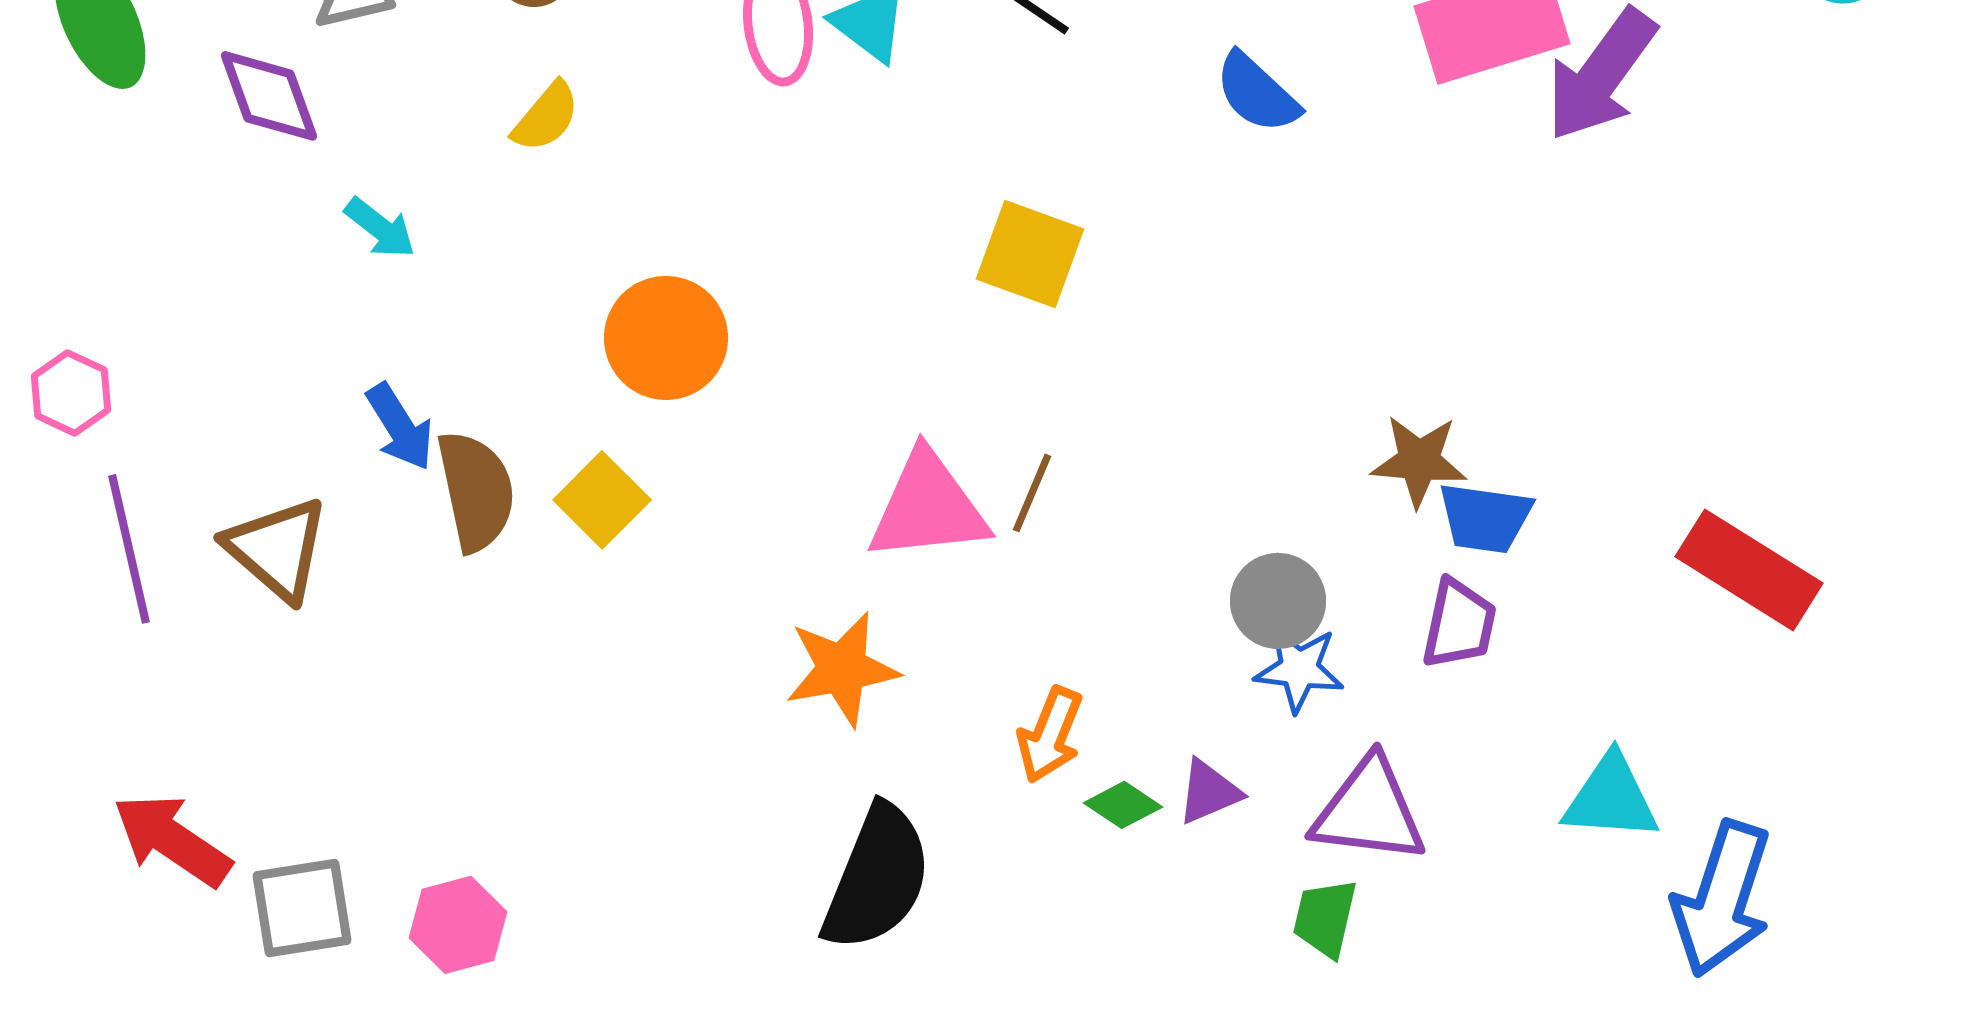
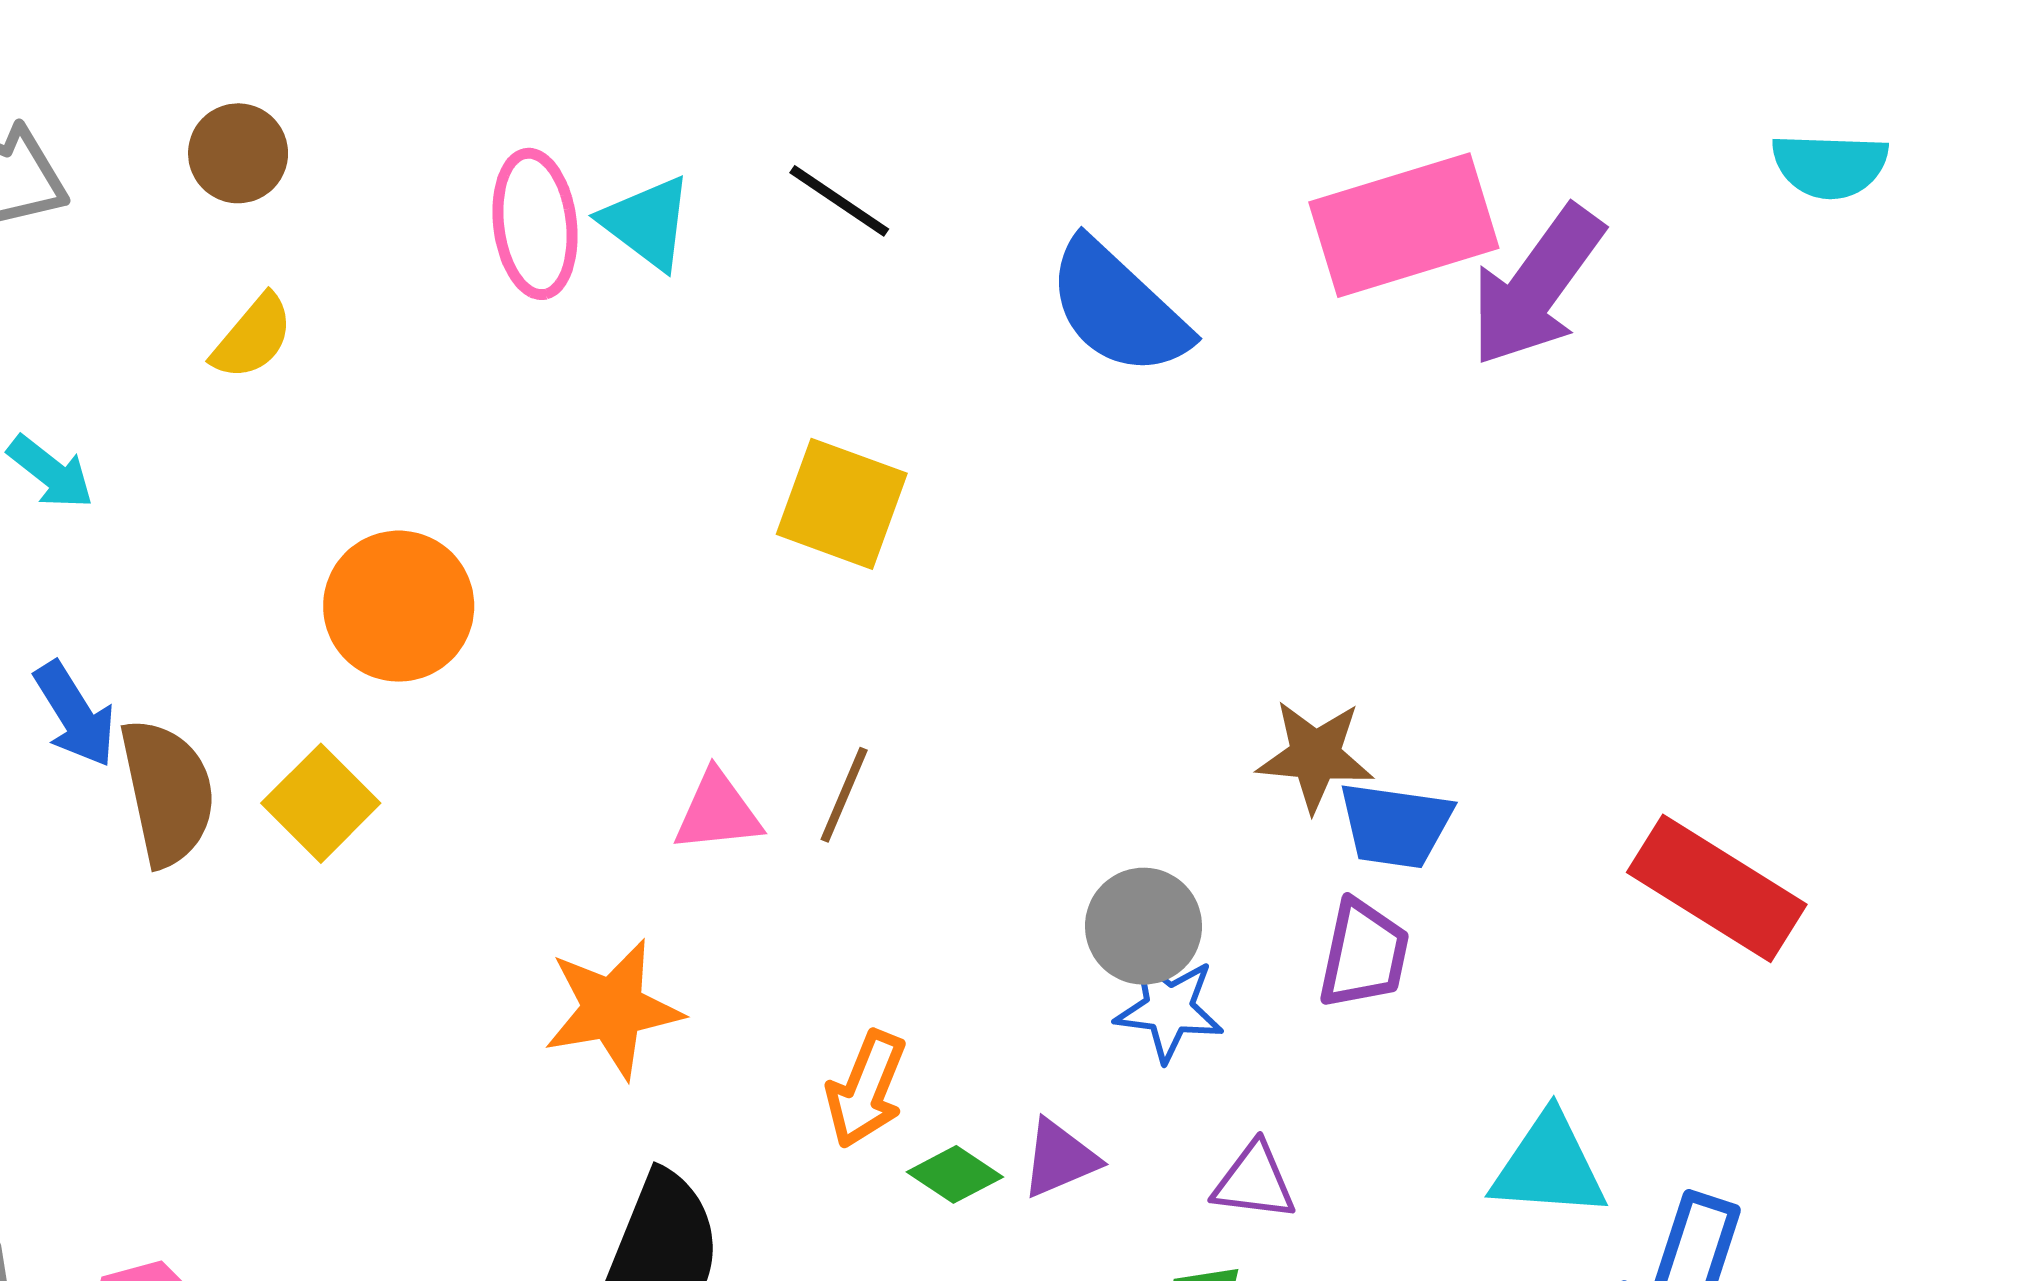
blue semicircle: (1257, 93) -> (1118, 308), size x1.4
pink triangle: (928, 507) -> (718, 812), size x0.6
purple triangle: (1369, 811) -> (1254, 1182), size x0.6

